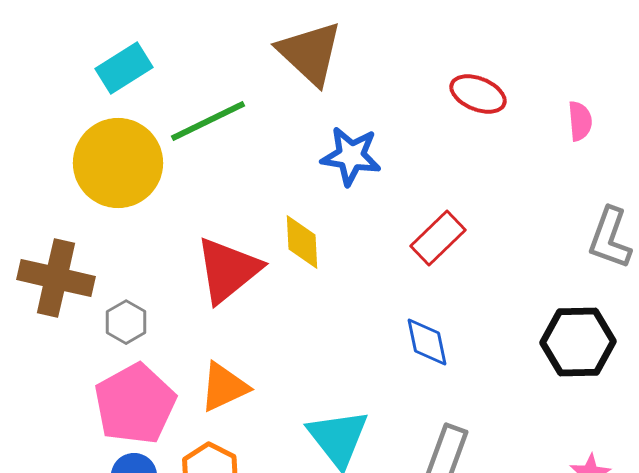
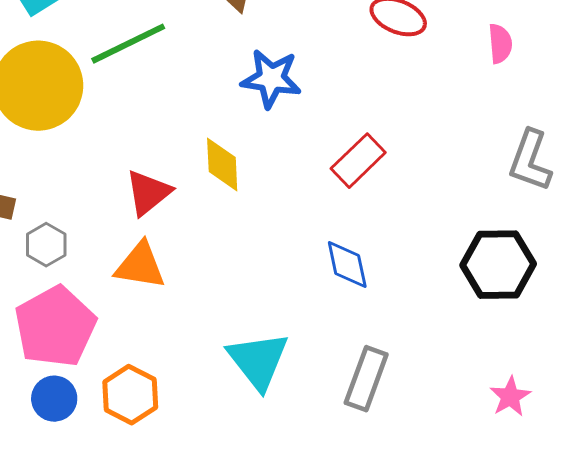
red triangle: (228, 270) -> (148, 193), size x0.7
orange triangle: (224, 387) -> (140, 266), moved, turned 34

